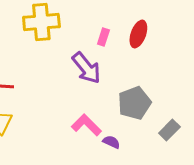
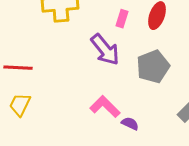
gray pentagon: (134, 103) -> (153, 67), moved

